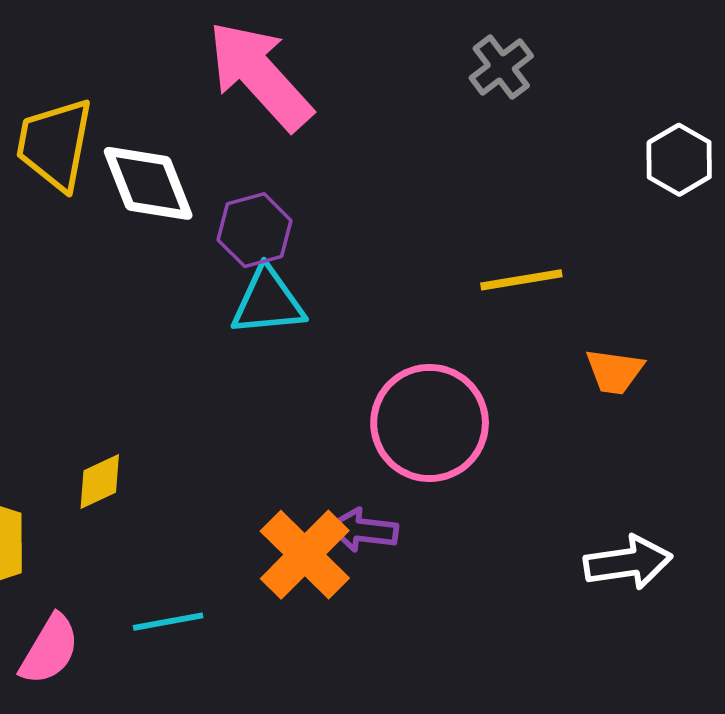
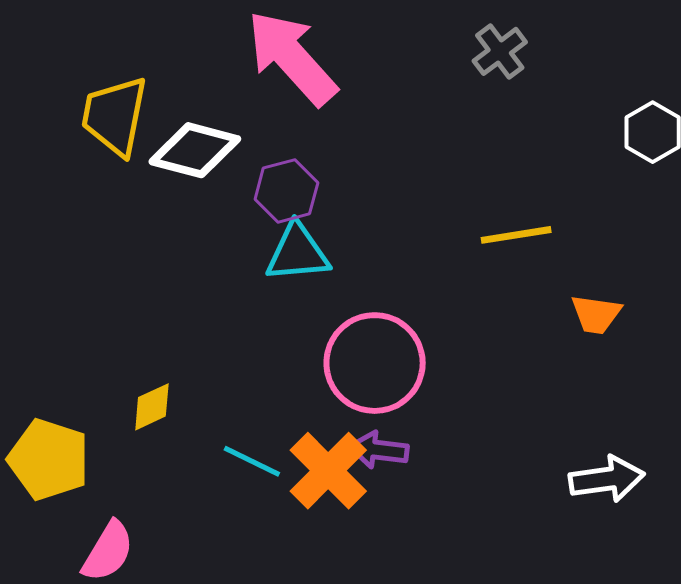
white diamond: (148, 183) -> (195, 150), turned -54
pink circle: (430, 423) -> (375, 363), moved
cyan line: (168, 622) -> (252, 461), moved, turned 36

